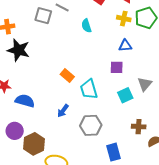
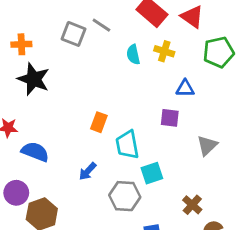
yellow cross: (124, 19) -> (164, 51), moved
orange rectangle: (67, 76) -> (99, 122), turned 64
cyan square: (125, 95) -> (152, 173), moved
brown cross: (139, 127) -> (192, 205), turned 32

